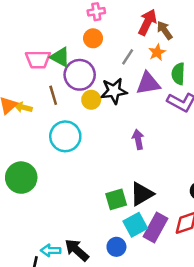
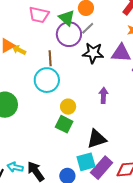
green triangle: (60, 57) -> (67, 18), moved
gray line: (128, 57) -> (88, 28), moved
brown line: (53, 95) -> (50, 58), moved
yellow circle: (91, 100) -> (68, 107), moved
green square: (116, 199) -> (64, 124), moved, turned 30

